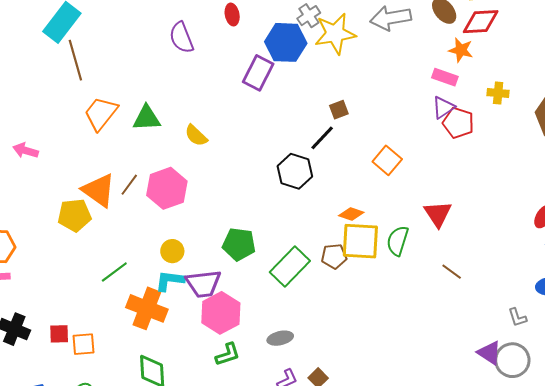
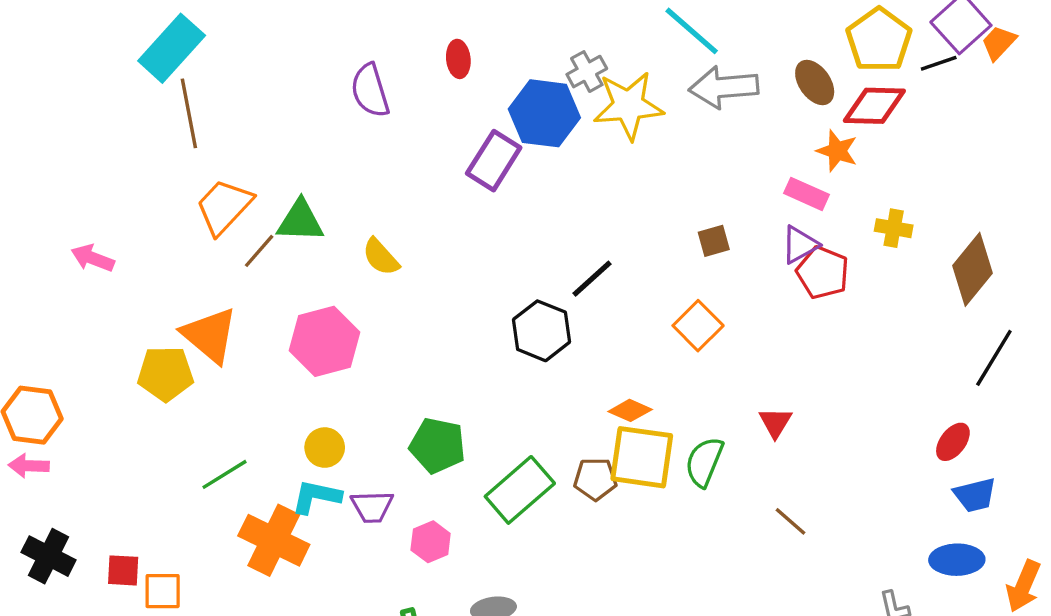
brown square: (339, 110) -> (714, 241), moved
brown line: (129, 185) -> (259, 251), moved
red triangle: (438, 214) -> (775, 422), size x0.7
purple trapezoid: (203, 284) -> (372, 507), size x0.7
pink hexagon: (221, 313) -> (431, 542), moved, size x0.6

